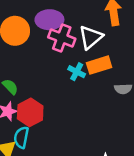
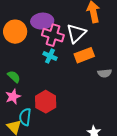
cyan cross: (77, 72) -> (50, 56), moved
red hexagon: (30, 112) -> (46, 102), moved

